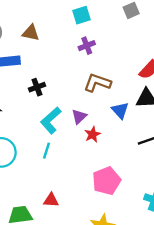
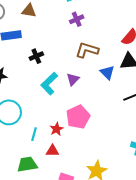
red star: (93, 134) -> (57, 129), moved
cyan line: (46, 151) -> (34, 134), moved
pink pentagon: (106, 181) -> (78, 117), moved

